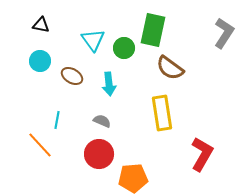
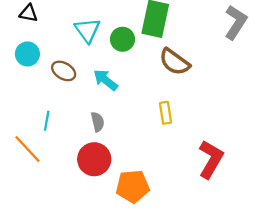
cyan arrow: (109, 84) -> (106, 80), turned 135
yellow rectangle: (162, 113) -> (165, 113), size x0.6
gray semicircle: (102, 121) -> (98, 122), turned 54

